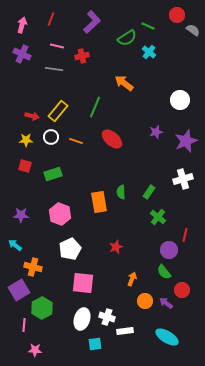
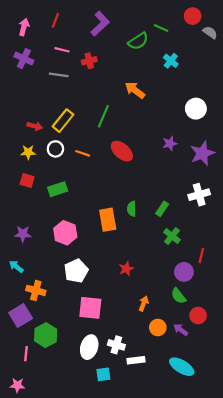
cyan cross: (149, 52) -> (171, 61), moved
pink star: (35, 350) -> (17, 385), moved

